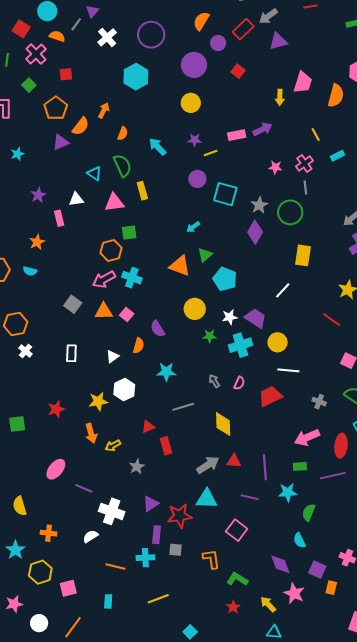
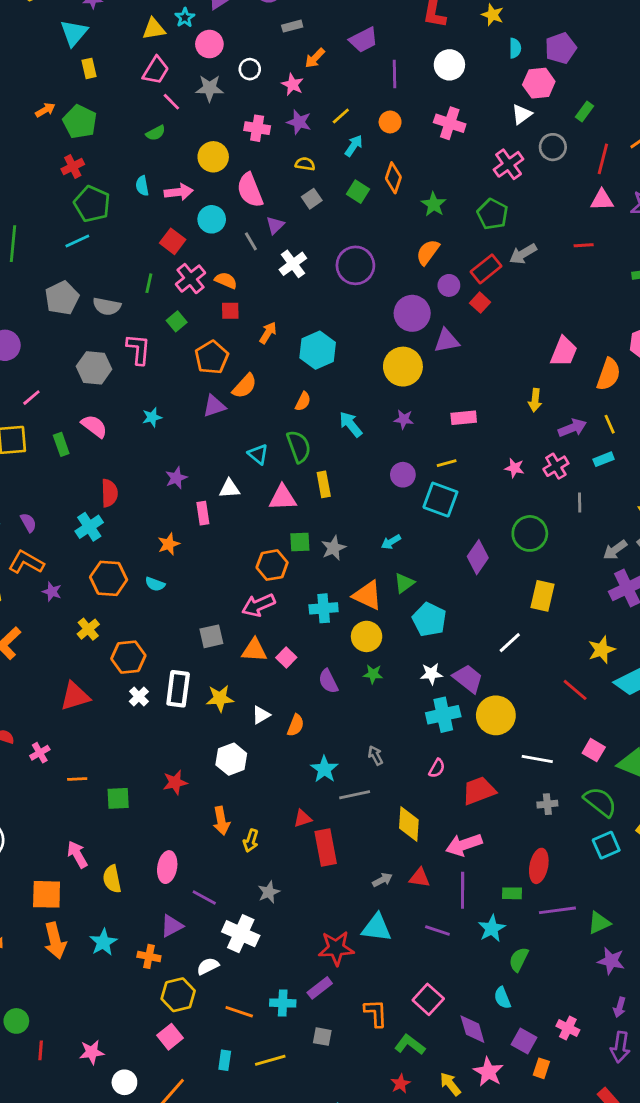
gray line: (76, 24) -> (251, 241), turned -72
orange semicircle: (57, 36) -> (226, 280), moved
purple triangle: (278, 41) -> (447, 341), moved
red square: (238, 71) -> (480, 303), moved
cyan hexagon: (136, 77) -> (318, 350), moved
yellow arrow: (280, 97) -> (535, 400), moved
yellow circle: (191, 103) -> (403, 367), size x1.4
orange arrow: (104, 110) -> (268, 333), moved
purple arrow: (263, 129) -> (572, 428), moved
yellow line: (316, 135) -> (610, 424), moved
yellow line: (211, 153) -> (447, 463), moved
gray line: (305, 187) -> (580, 503), moved
gray star: (259, 205) -> (333, 548), moved
cyan cross: (132, 278) -> (324, 608), moved, turned -30
gray square: (73, 304) -> (211, 636), turned 36
yellow circle: (195, 309) -> (367, 636), moved
green star: (210, 336) -> (373, 674), moved
yellow circle: (278, 342) -> (496, 715), size x1.4
orange semicircle: (139, 346) -> (296, 725), moved
white rectangle: (71, 353) -> (178, 689), moved, size x1.4
white line: (288, 370) -> (537, 759), moved
cyan star: (166, 372) -> (324, 769), moved, turned 30
gray arrow: (214, 381) -> (375, 755), moved
white hexagon: (124, 390) -> (231, 759), moved
yellow star: (98, 401) -> (220, 698), moved
gray cross: (319, 402) -> (547, 804), turned -32
pink arrow: (307, 437) -> (464, 845), moved
yellow arrow: (113, 445) -> (251, 841), turned -49
red rectangle: (166, 446) -> (326, 848), size x1.4
red ellipse: (341, 446) -> (539, 866), moved
gray arrow: (208, 465) -> (382, 880), size x0.6
gray star: (137, 467) -> (269, 892), moved
pink ellipse: (56, 469) -> (167, 867), turned -35
cyan star: (288, 492) -> (492, 928), turned -30
purple triangle: (151, 504) -> (172, 926), moved
yellow semicircle: (20, 506) -> (112, 879), moved
pink square: (237, 530) -> (428, 999), moved
purple rectangle: (157, 535) -> (320, 988), moved, turned 42
cyan star: (15, 550) -> (103, 942), moved
gray square: (175, 550) -> (322, 1037), moved
yellow hexagon: (40, 572) -> (178, 995), moved
pink square: (68, 588) -> (170, 1037), turned -30
yellow line: (158, 599) -> (270, 1060), moved

